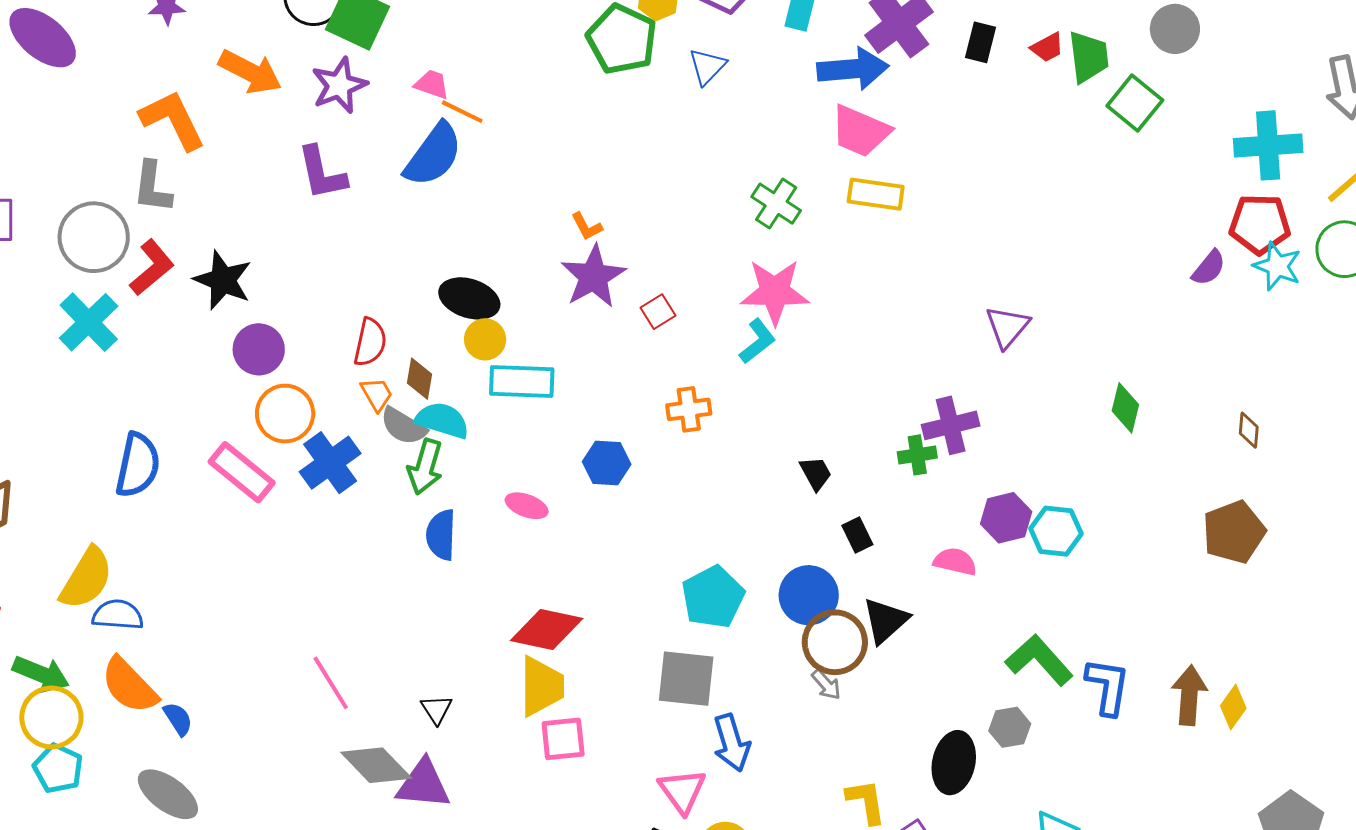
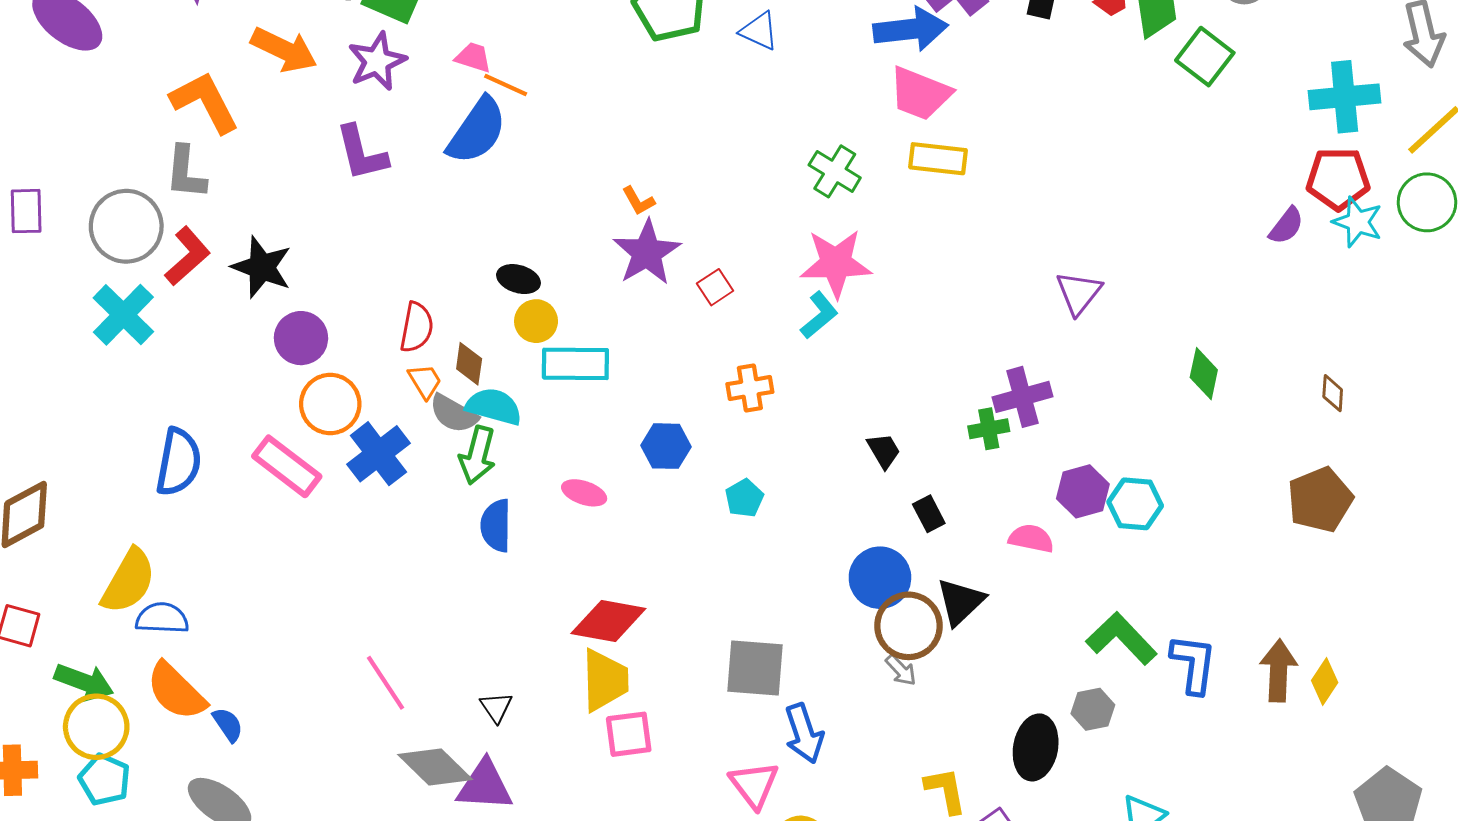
blue triangle: (707, 66) -> (759, 31), turned -48
black ellipse: (469, 298) -> (518, 279), size x0.7
cyan pentagon: (713, 597) -> (744, 498), moved, size x0.6

